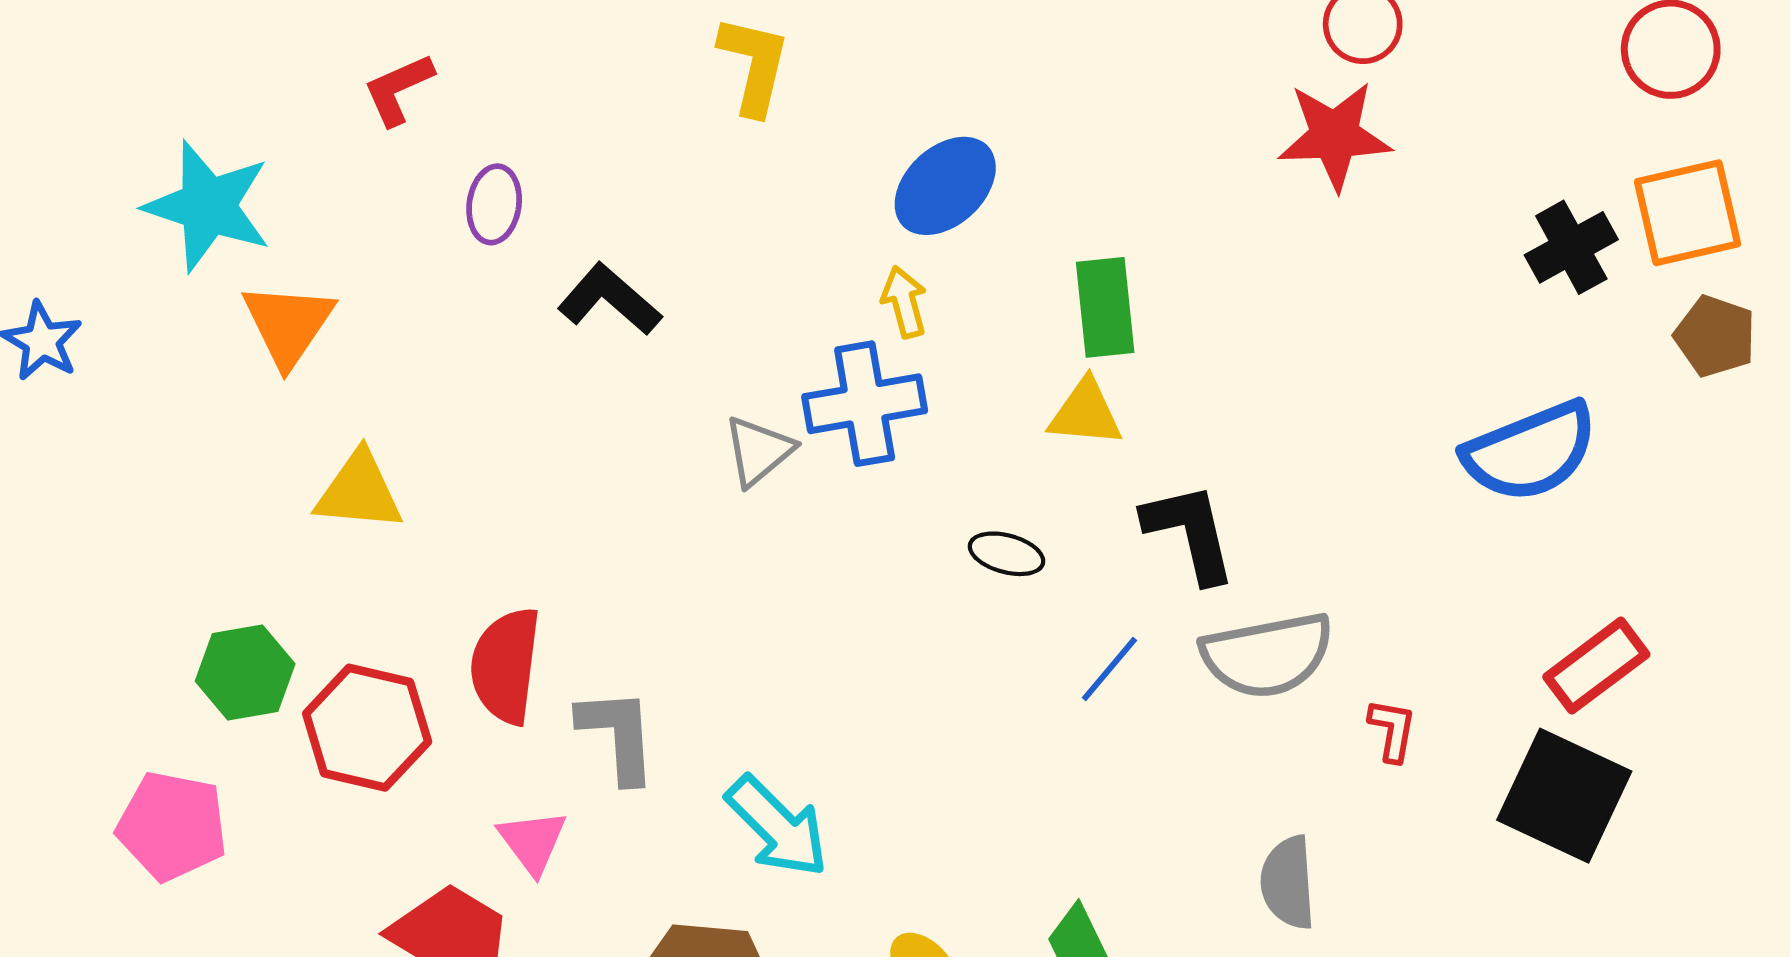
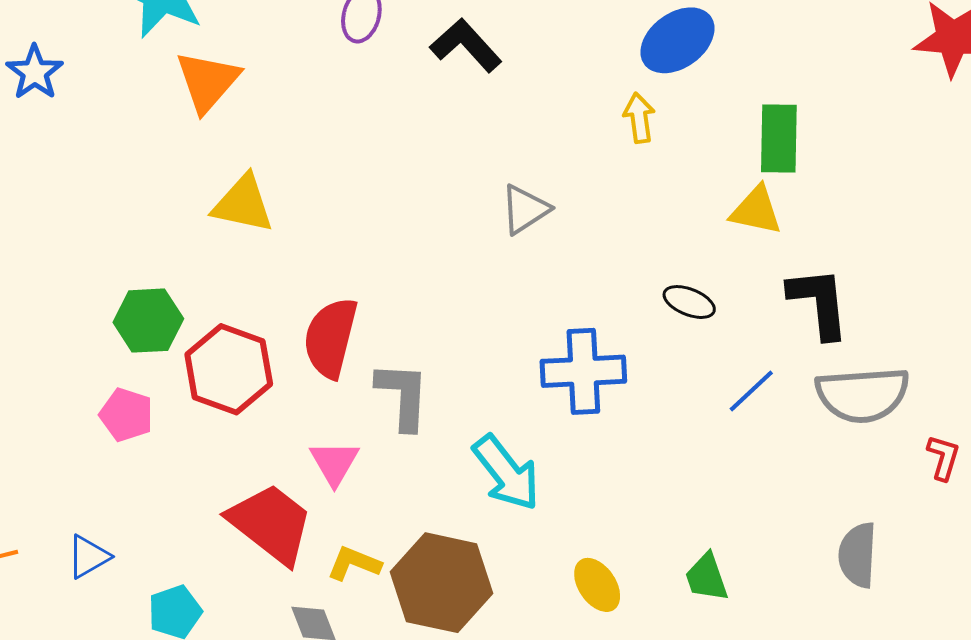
black L-shape: (609, 299) -> (466, 45), moved
blue cross: (865, 404) -> (583, 371), moved
pink pentagon: (172, 826) -> (126, 415), moved, size x0.7

